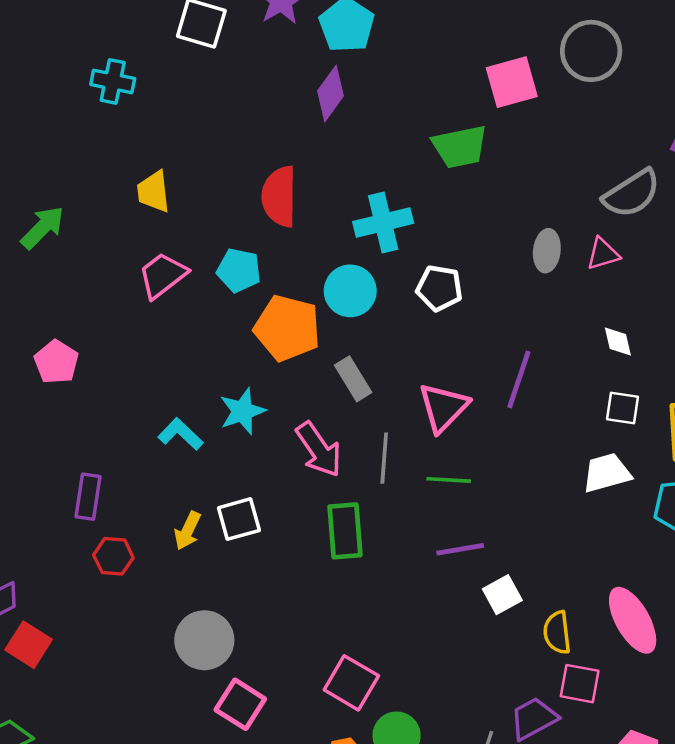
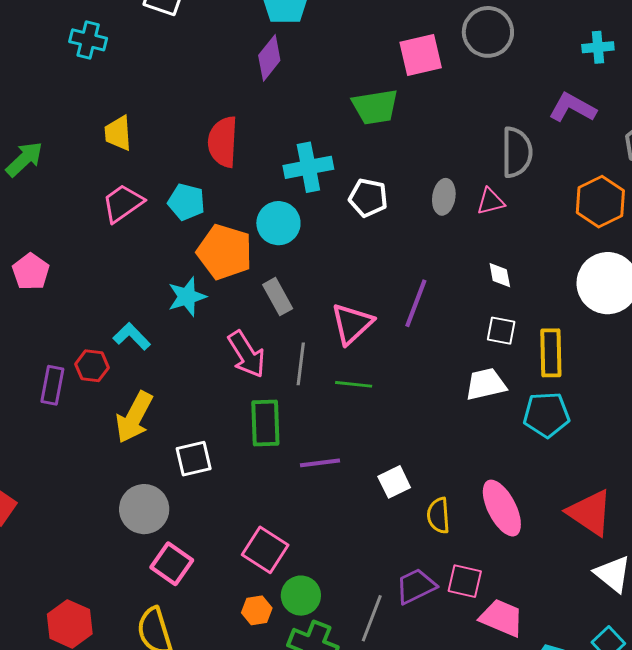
gray semicircle: (632, 194) -> (517, 152), turned -60
white pentagon: (439, 288) -> (368, 198), moved
cyan star: (242, 411) -> (187, 297), moved
white square: (239, 519) -> (194, 459), moved
yellow arrow: (188, 531) -> (134, 417), size x1.6
purple line: (460, 549) -> (320, 463), moved
red hexagon: (113, 556) -> (92, 366), moved
pink square: (580, 684) -> (465, 581), moved

